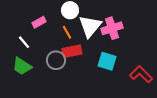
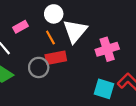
pink cross: (112, 28) -> (107, 49), moved
cyan square: (107, 61) -> (104, 89), moved

